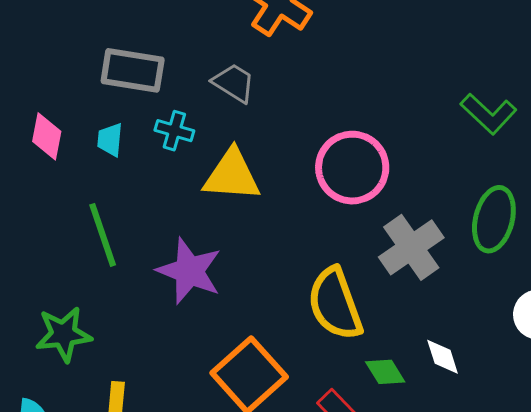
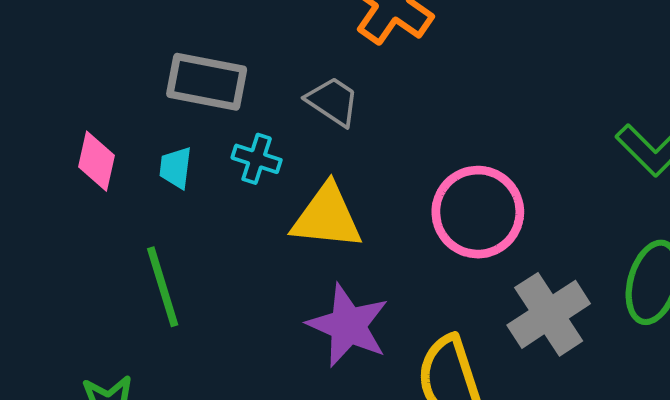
purple star: (189, 271) -> (348, 325), moved

